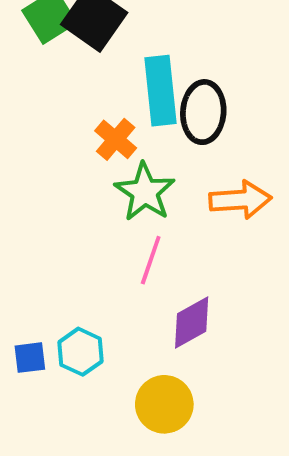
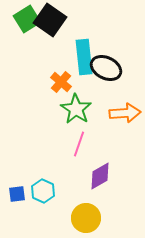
black ellipse: (203, 112) -> (106, 68), turned -68

